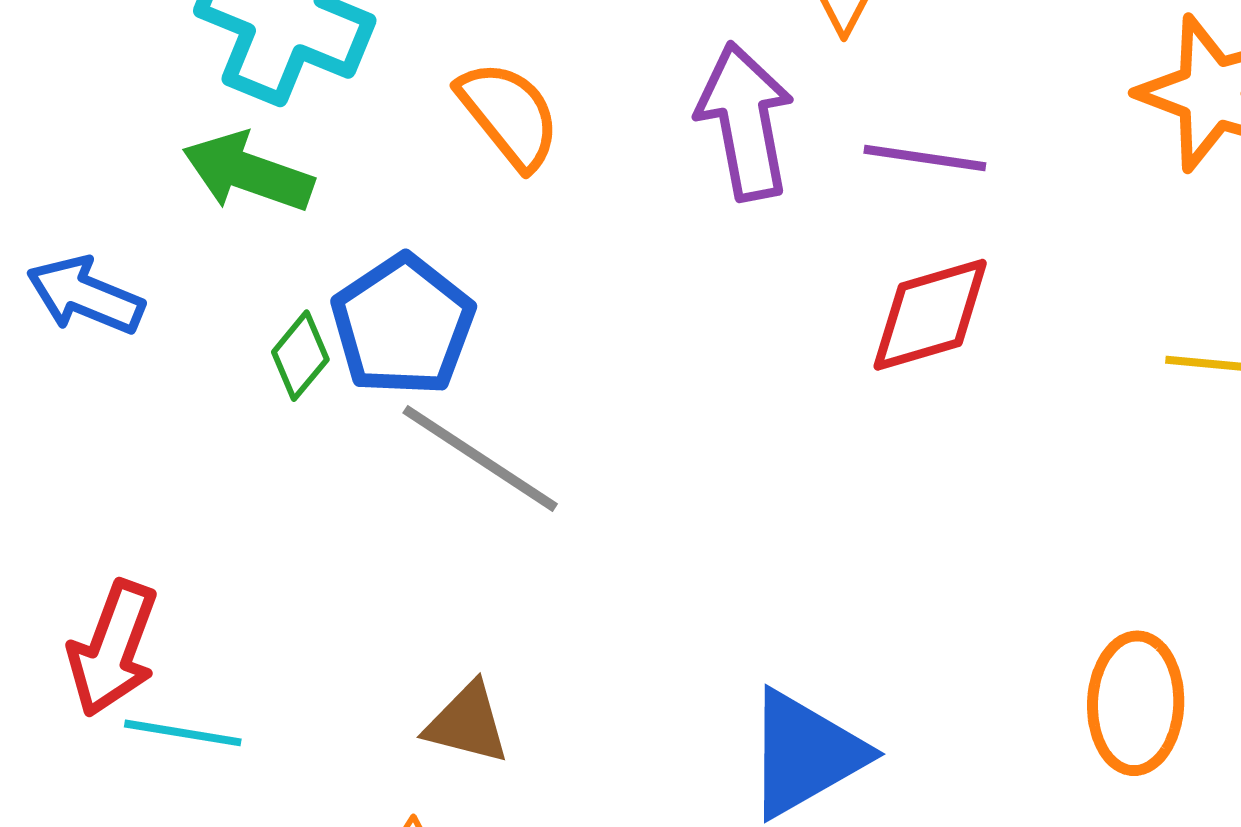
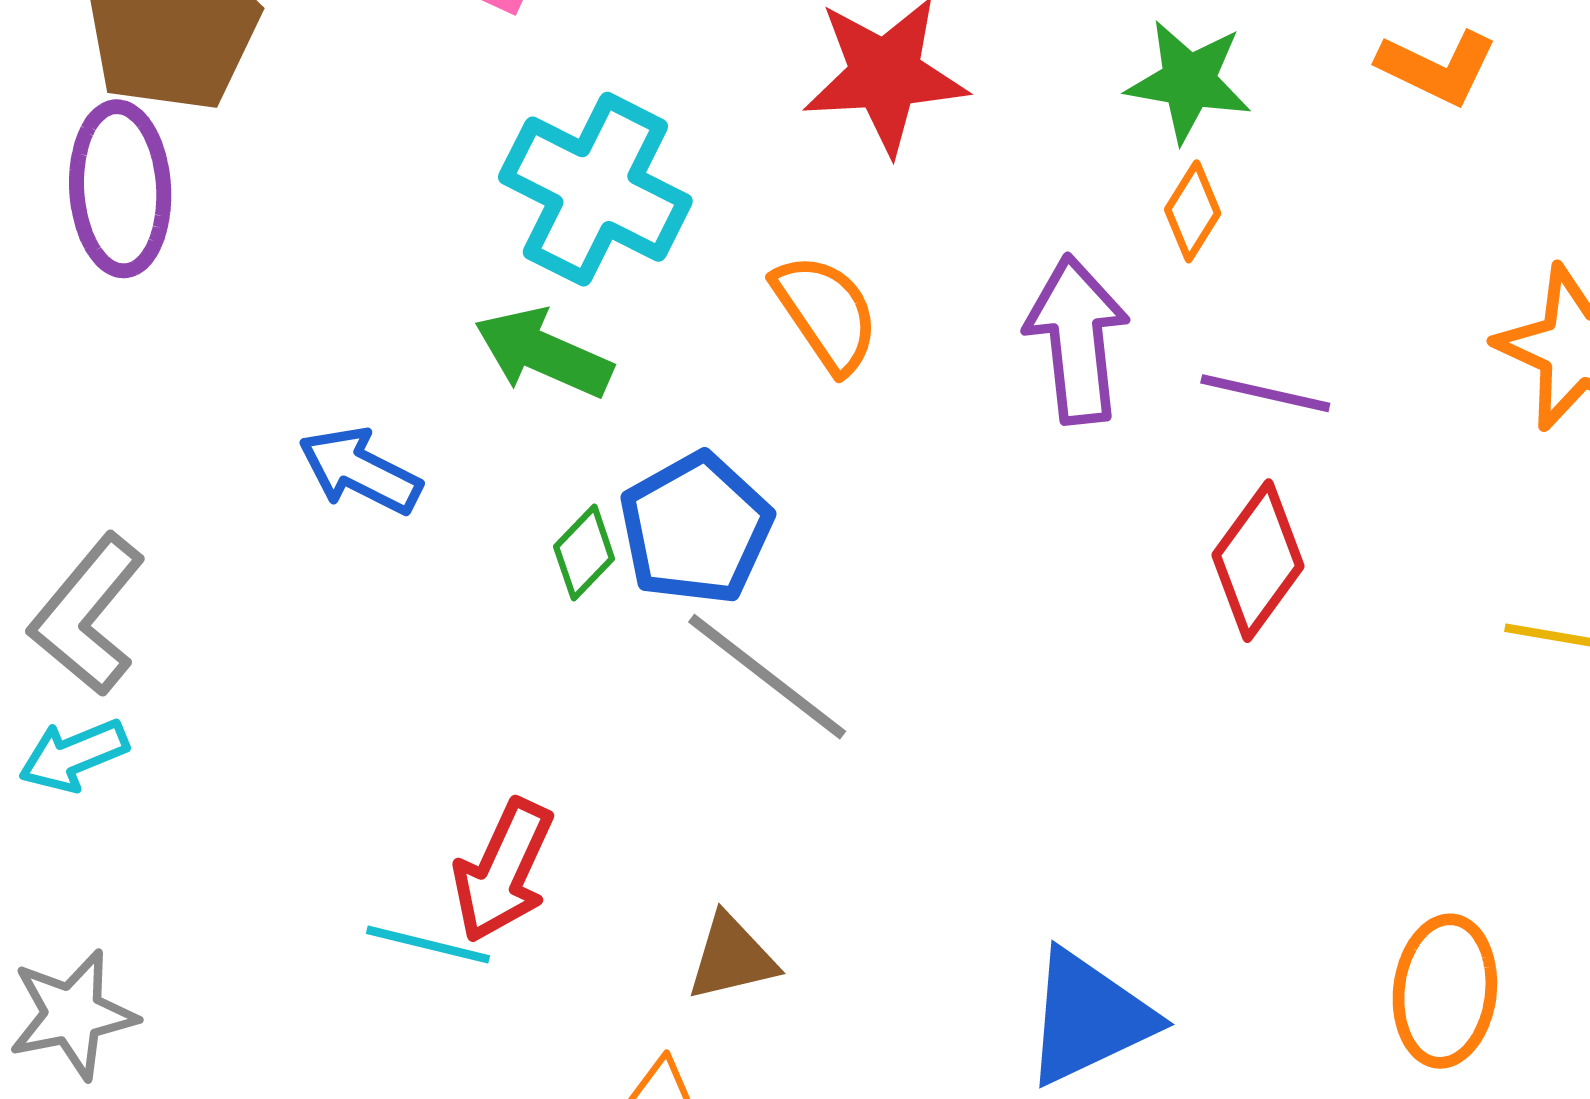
red diamond: (930, 315) -> (1258, 561), turned -42
red arrow: (113, 648) -> (503, 871), moved
brown triangle: (467, 723) -> (732, 958), turned -32

